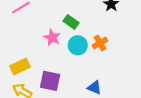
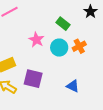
green rectangle: (71, 22) -> (63, 24), moved

